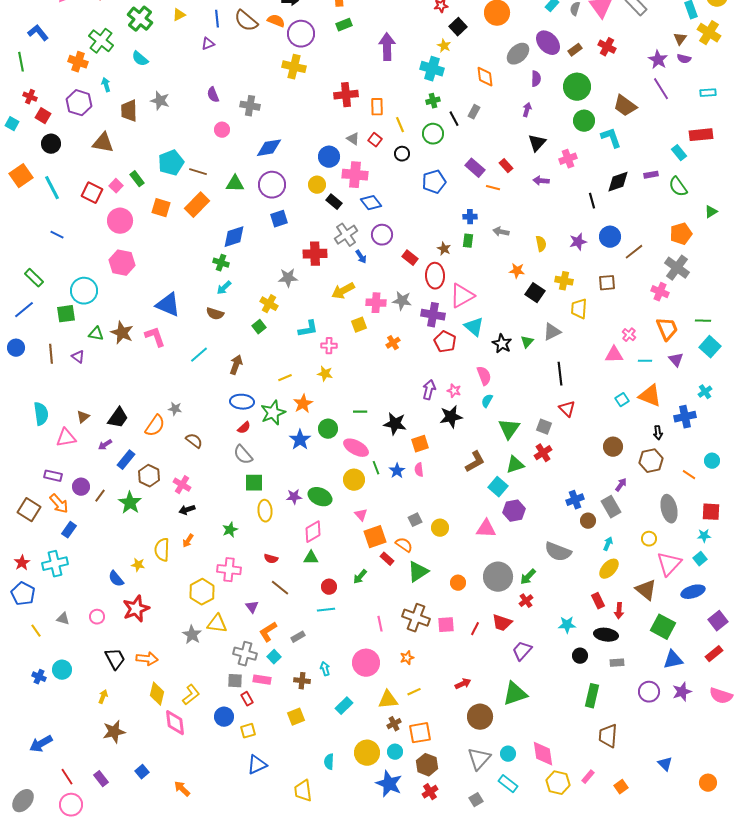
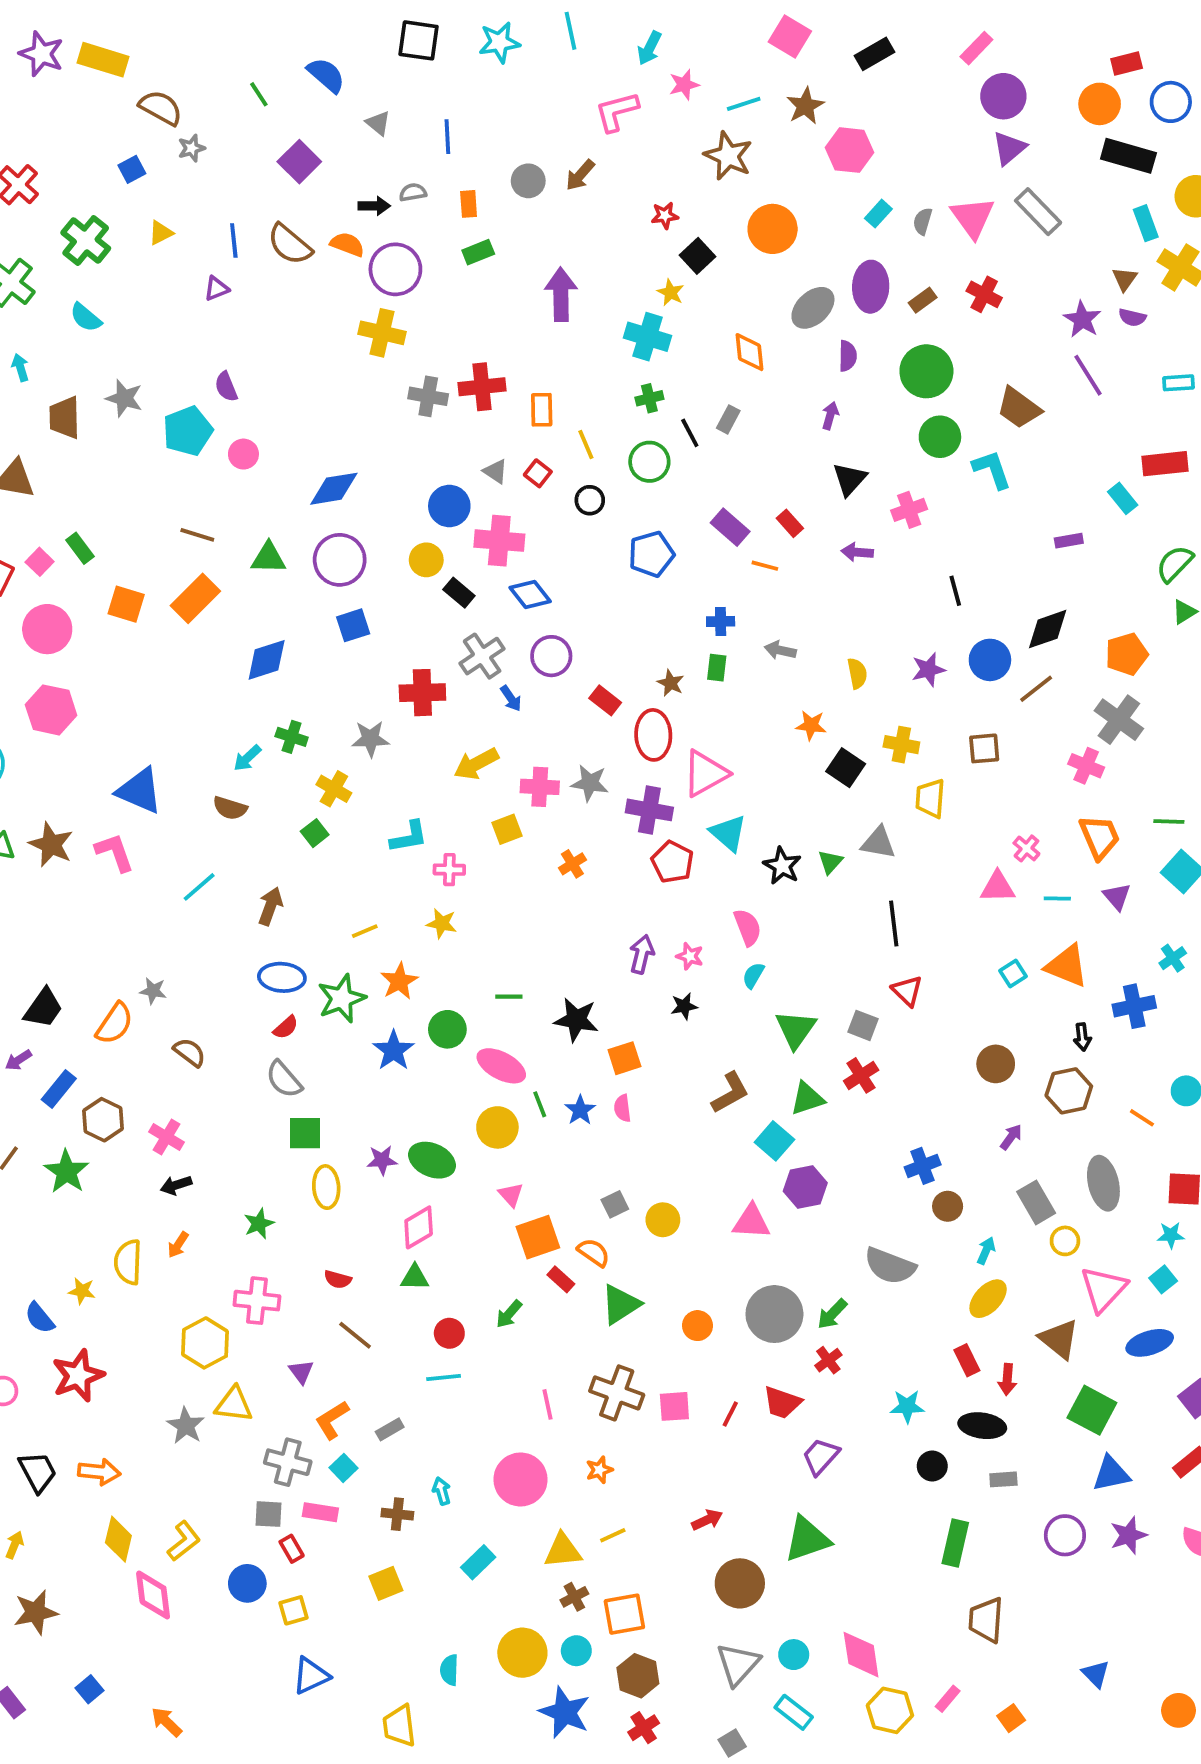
purple ellipse: (548, 43) -> (871, 287), turned 45
gray cross: (250, 106) -> (428, 396), moved
cyan pentagon: (171, 163) -> (188, 431), moved
black diamond: (618, 182) -> (1048, 629), moved
green semicircle: (678, 187) -> (1175, 564), moved, turned 80
green cross: (221, 263) -> (292, 737), moved
gray triangle: (552, 332) -> (878, 843), turned 36
black star: (451, 417) -> (684, 1006), size x0.6
gray rectangle: (611, 507) -> (1036, 1202), moved

